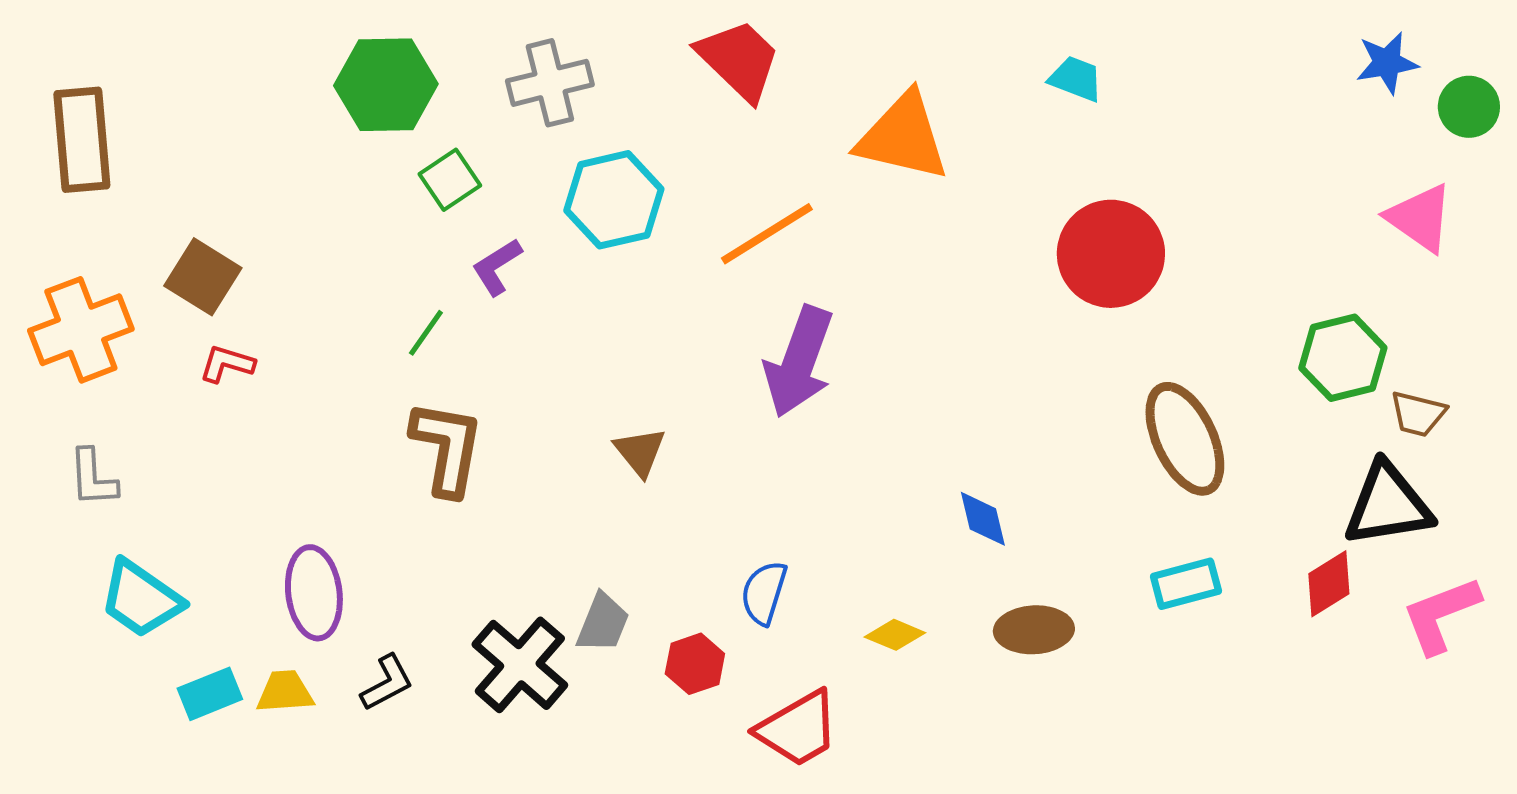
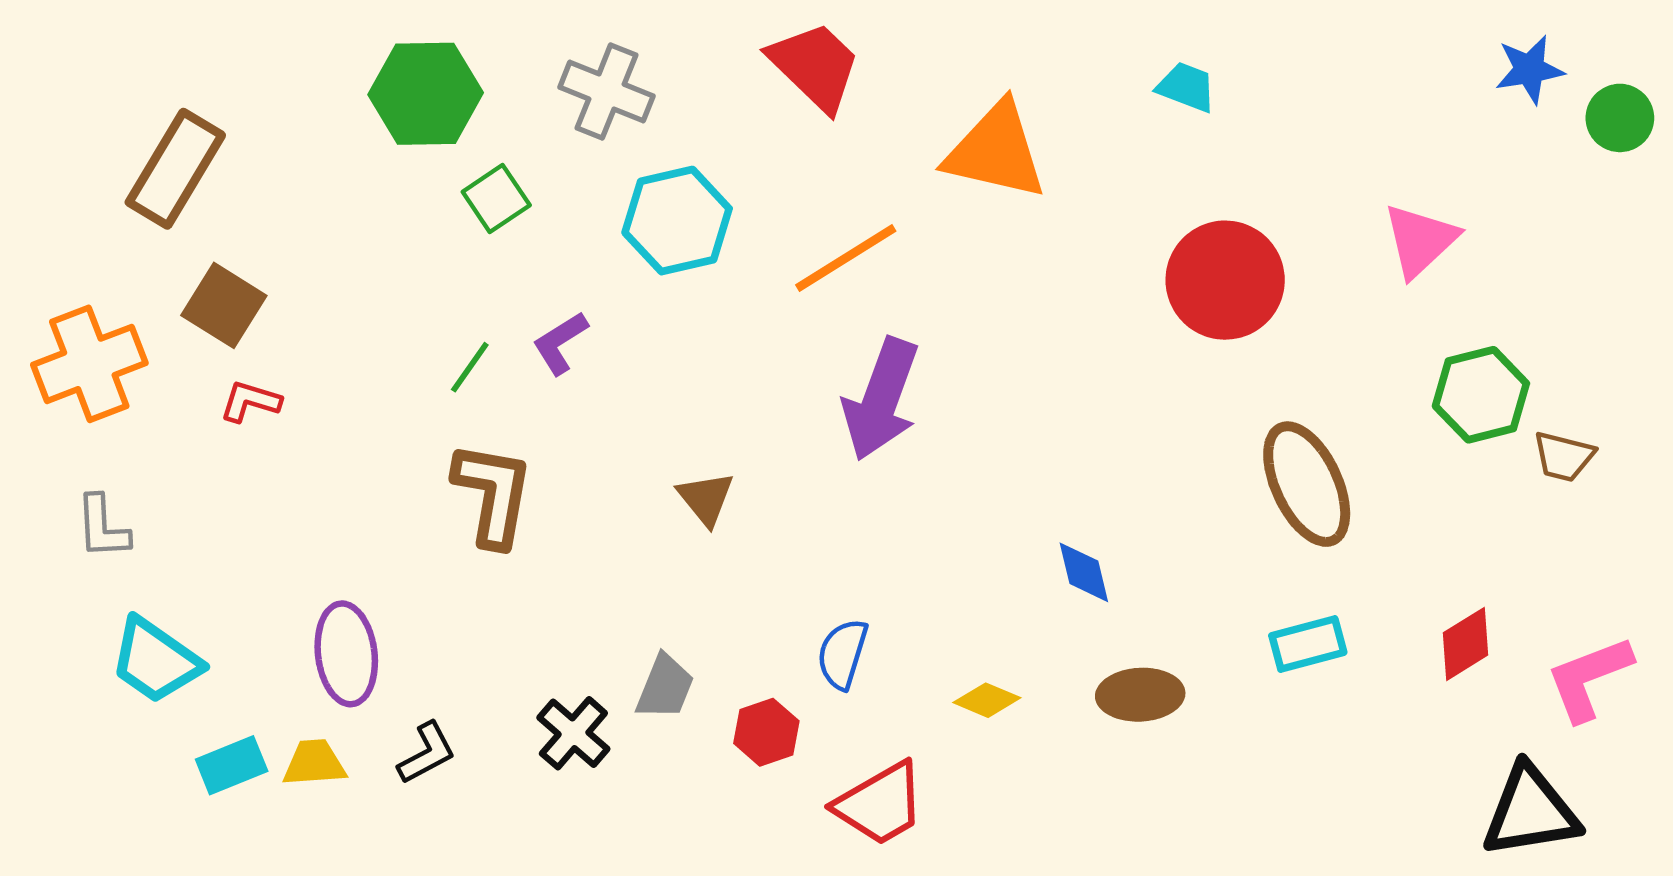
gray cross: (550, 83) -> (606, 92), turned 36
brown rectangle: (82, 140) -> (175, 169), moved, turned 36
pink triangle: (1420, 218) -> (1420, 240), moved, turned 42
purple L-shape: (497, 267) -> (560, 343), moved
black triangle: (1388, 505) -> (1531, 812), moved
black cross: (520, 665) -> (573, 733), size x0.7

